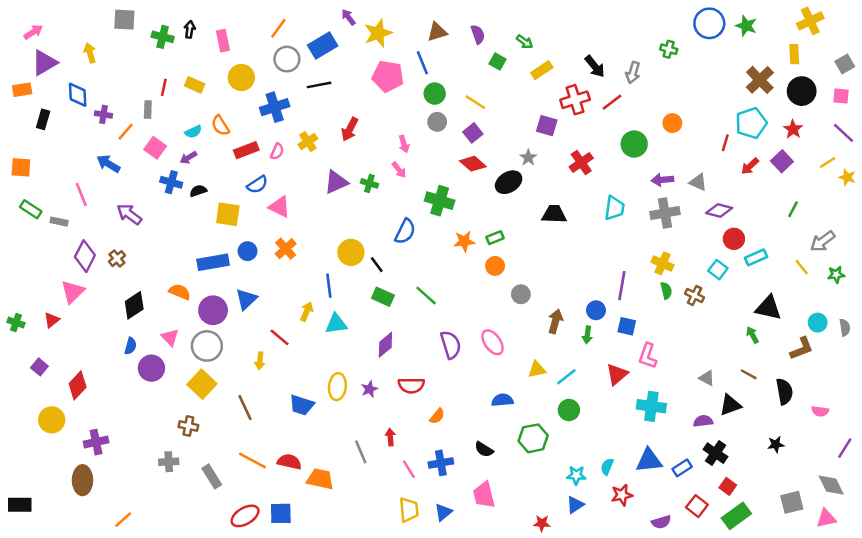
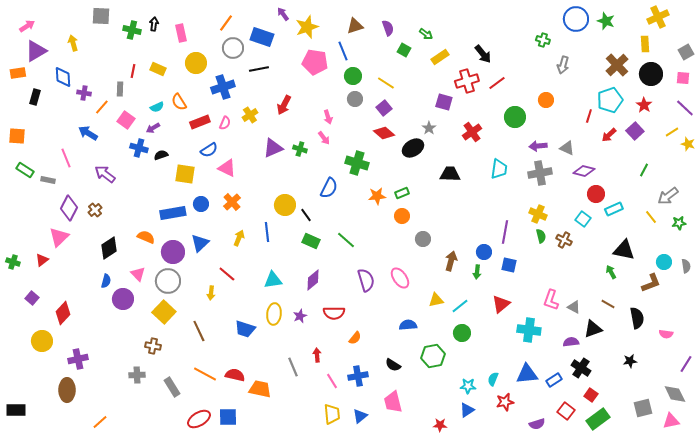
blue rectangle: (323, 46) -> (262, 37), turned 50
gray arrow: (633, 73) -> (563, 65), moved
yellow arrow: (307, 311) -> (239, 238), moved
cyan triangle: (336, 324) -> (273, 280), moved
pink L-shape: (648, 356) -> (551, 300), moved

